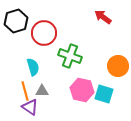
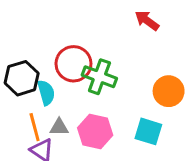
black hexagon: (16, 21) -> (22, 78), moved
red circle: (44, 33) -> (73, 64), moved
pink hexagon: (82, 90) -> (95, 131), moved

